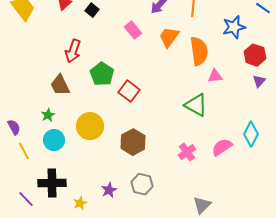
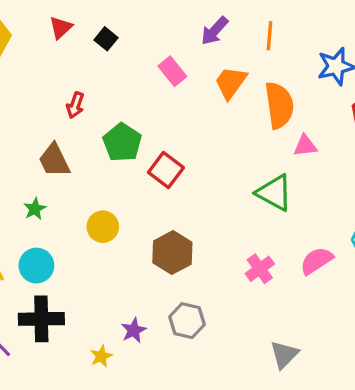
red arrow: (73, 51) -> (75, 105), size x0.7
yellow circle: (90, 126) -> (103, 227), size x0.7
cyan circle: (54, 140) -> (36, 266), moved
yellow star: (80, 203) -> (101, 356), moved

